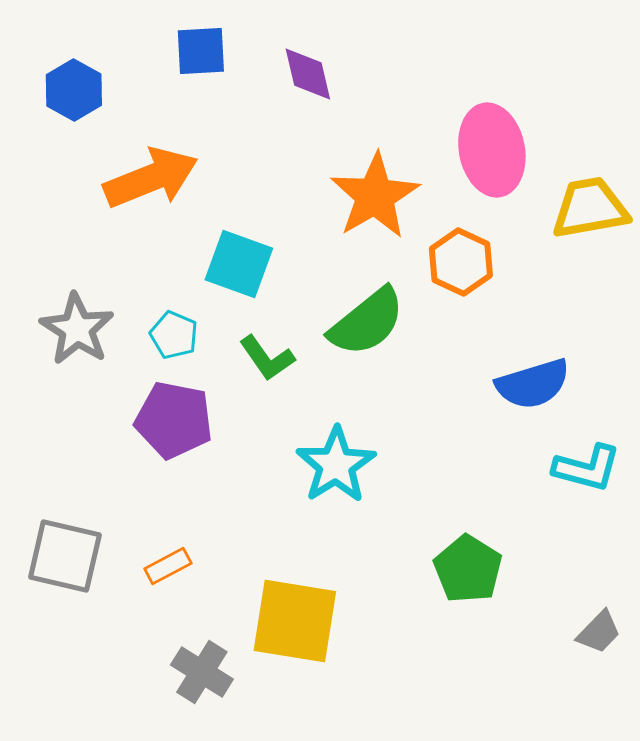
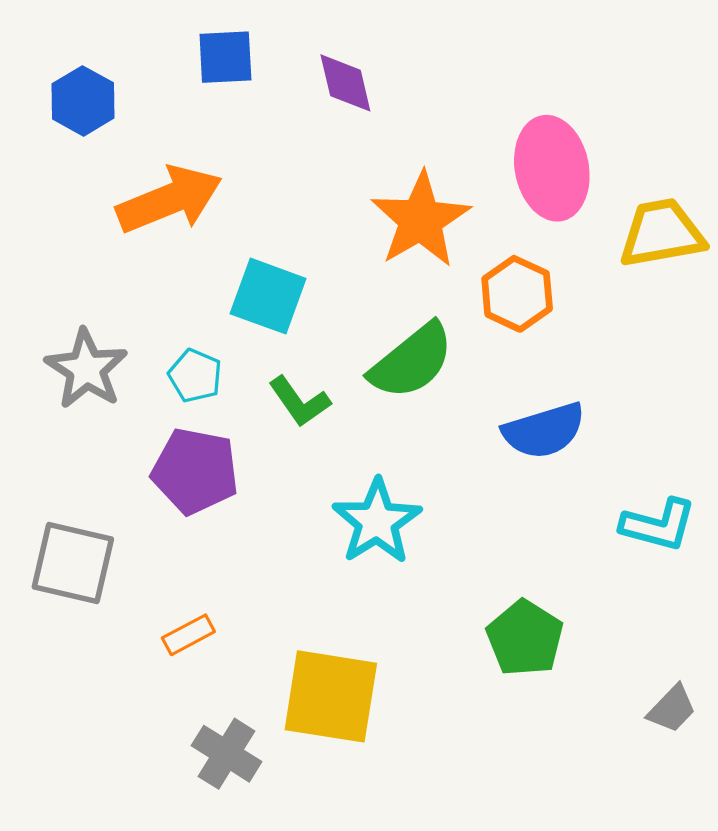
blue semicircle: (533, 384) -> (544, 431), moved
gray square: (65, 556) -> (73, 563), moved

